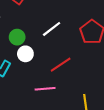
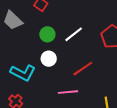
green circle: (17, 37) -> (47, 34), moved

